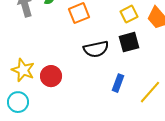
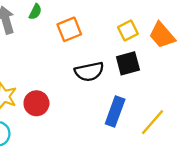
blue rectangle: (118, 83) -> (115, 111), size x1.4

